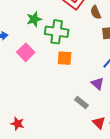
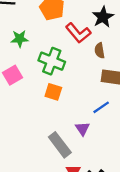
green star: (34, 19) -> (20, 39), moved
gray rectangle: (81, 102) -> (60, 145), size x1.6

